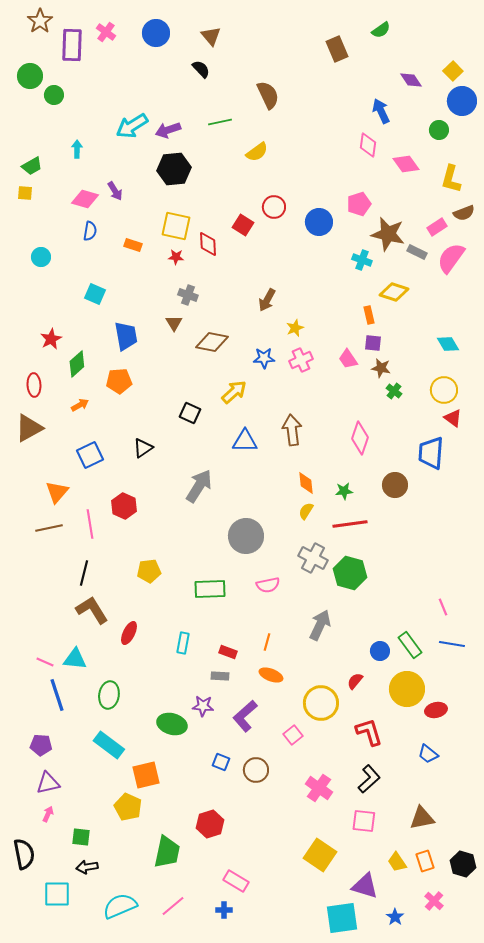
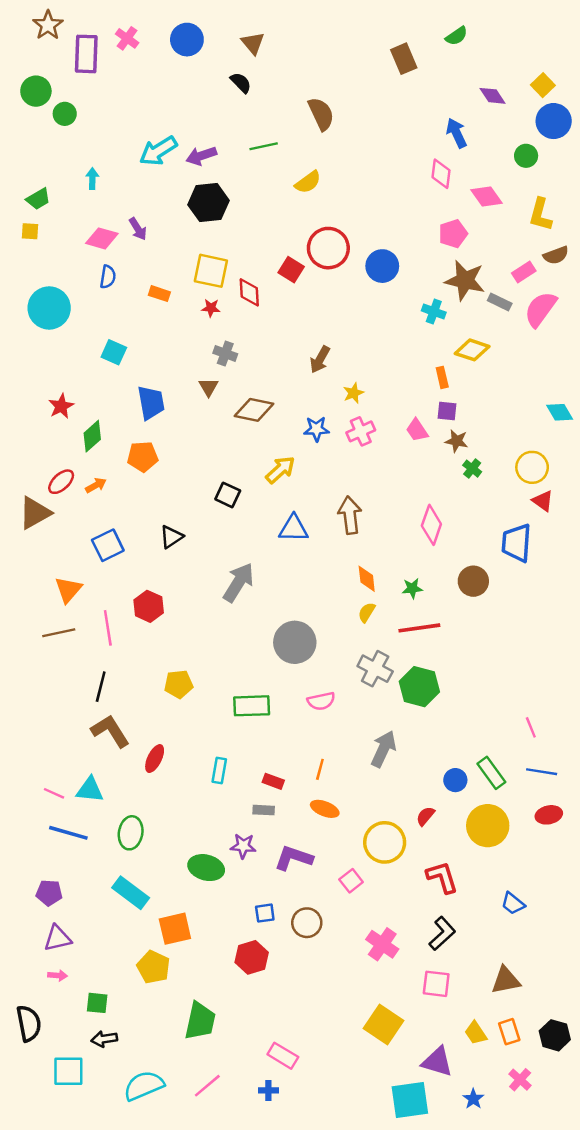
pink pentagon: (359, 204) -> (453, 234), moved
red circle: (274, 207) -> (328, 248), size x1.5
cyan circle: (41, 257) -> (49, 308), size x1.8
cyan diamond: (448, 344) -> (560, 412), moved
red ellipse: (34, 385) -> (61, 482), moved, turned 50
blue line: (57, 695) -> (68, 833), turned -56
red ellipse: (436, 710) -> (549, 815), moved
purple L-shape: (245, 716) -> (294, 858), turned 60
blue square: (221, 762) -> (265, 913), turned -30
pink arrow: (48, 814) -> (58, 975), turned 70
red hexagon: (210, 824) -> (252, 957), moved

